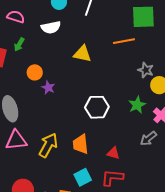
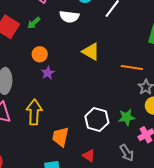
orange line: (124, 41) -> (132, 67), moved
white hexagon: (97, 107) -> (97, 119), moved
gray arrow: (148, 138) -> (127, 153), turned -102
yellow arrow: (48, 145) -> (34, 112), moved, turned -45

